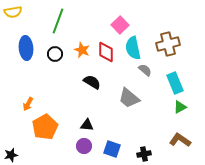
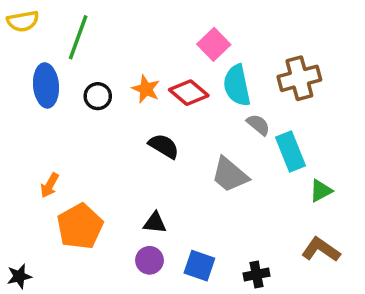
green line: (58, 21) -> (78, 37), moved
red diamond: (106, 52) -> (189, 93), turned -50
cyan rectangle: (175, 83) -> (290, 151), moved

